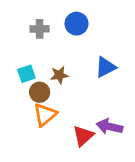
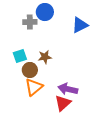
blue circle: (77, 24) -> (45, 12), moved
blue triangle: (106, 67) -> (80, 25), moved
purple arrow: (110, 127) -> (68, 89), moved

